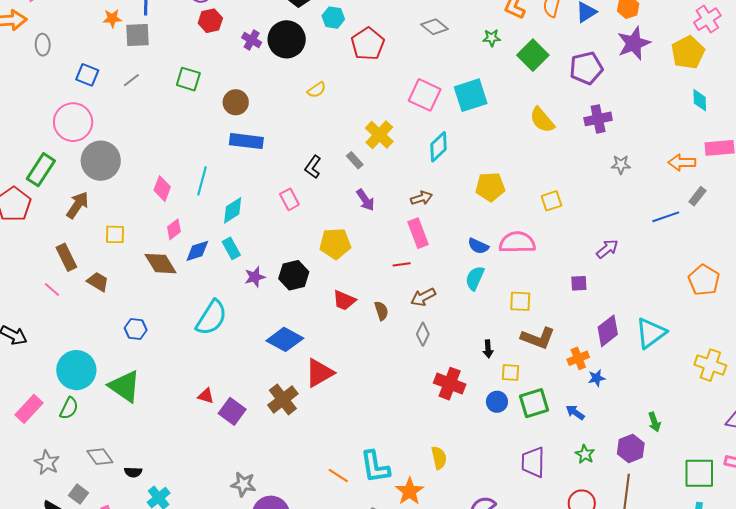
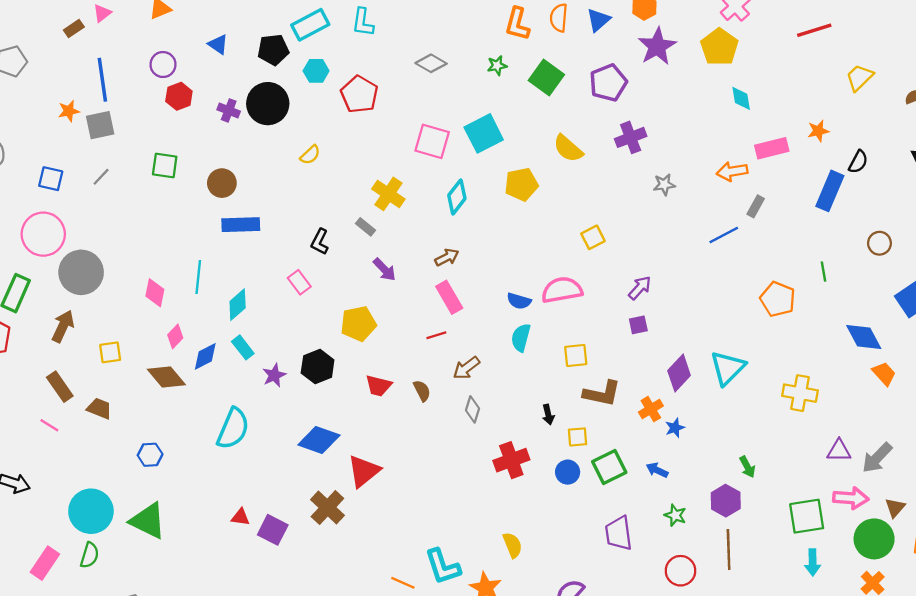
yellow pentagon: (490, 187) -> (521, 184), moved
purple arrow: (607, 249) -> (640, 288), moved
red cross: (450, 384) -> (511, 460), turned -32

